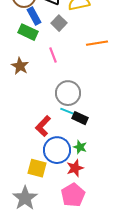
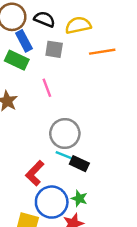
gray square: (59, 23) -> (54, 49), turned -35
orange line: (97, 43) -> (102, 52), moved

